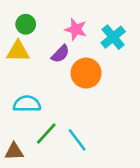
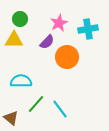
pink star: (76, 29) -> (59, 23), turned 30
cyan cross: (113, 37) -> (88, 29), turned 30
brown triangle: (14, 151) -> (11, 118), turned 42

